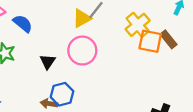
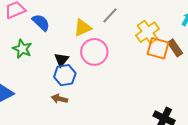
yellow triangle: (82, 18) -> (83, 28), moved
blue hexagon: (62, 94) -> (65, 75), moved

